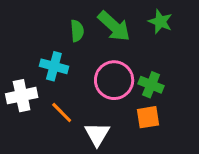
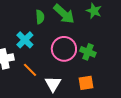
cyan cross: (54, 66) -> (25, 40), turned 30
orange square: (148, 117) -> (86, 83), moved

